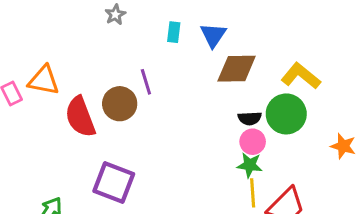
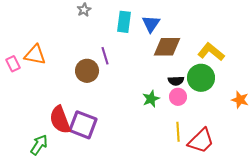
cyan rectangle: (174, 32) -> (124, 22), size x1.5
red semicircle: (80, 117) -> (60, 120), moved
green star: (250, 165) -> (151, 99), moved, turned -30

